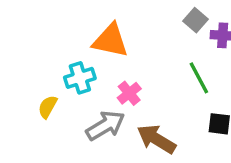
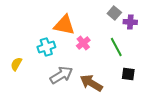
pink cross: (129, 93) -> (83, 43), moved
yellow semicircle: (48, 107) -> (16, 64), moved

